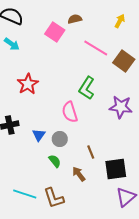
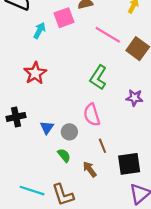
pink square: (55, 32) -> (64, 18), turned 36
cyan arrow: (12, 44) -> (39, 30), moved, turned -98
purple star: (121, 107) -> (134, 98), size x0.7
pink semicircle: (70, 112) -> (92, 115), moved

